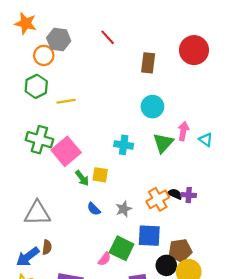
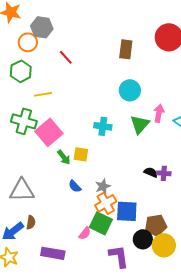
red line: (108, 37) -> (66, 57), moved
yellow line: (66, 101) -> (43, 94), moved
orange cross: (158, 199) -> (106, 203), moved

